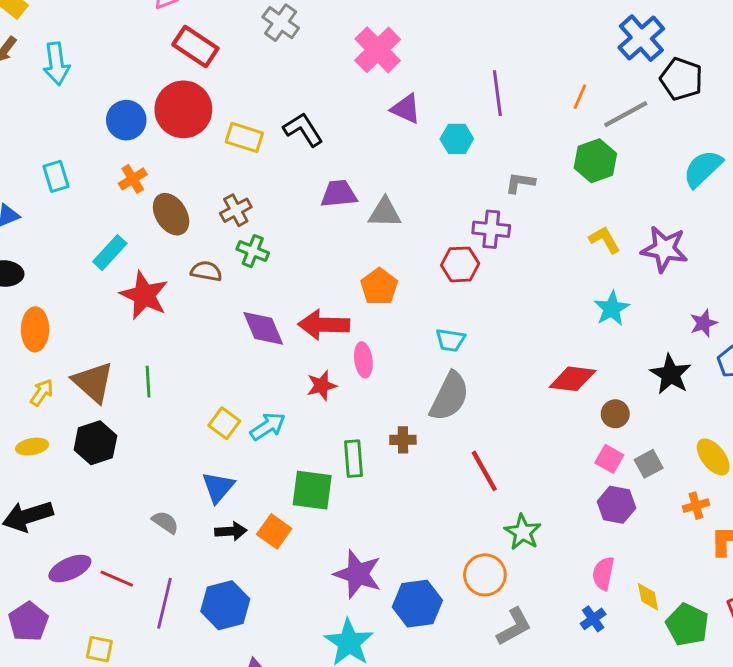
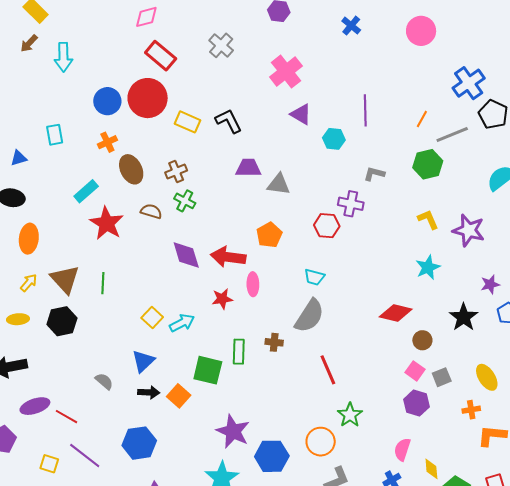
purple line: (164, 603) -> (85, 455), moved, turned -72

